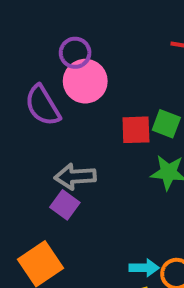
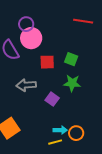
red square: (136, 130) -> (47, 62), moved
purple square: (65, 205) -> (52, 99), moved

